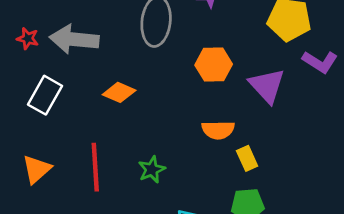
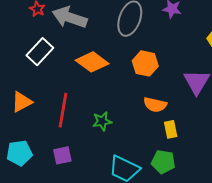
orange hexagon: (214, 65) -> (145, 63), moved
orange diamond: (119, 92) -> (92, 62), size x1.4

